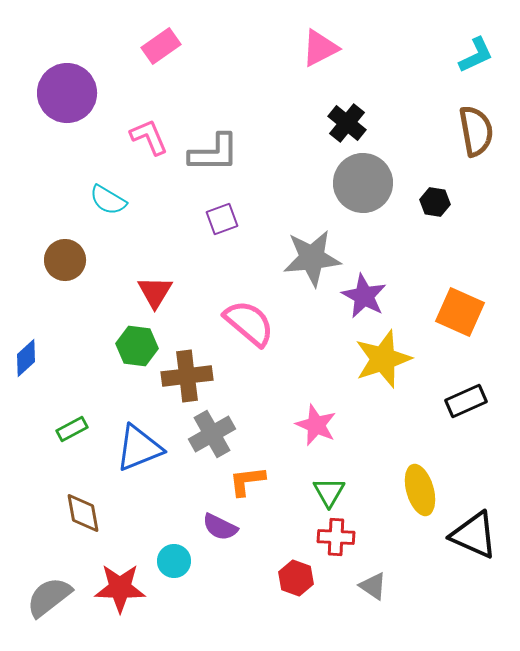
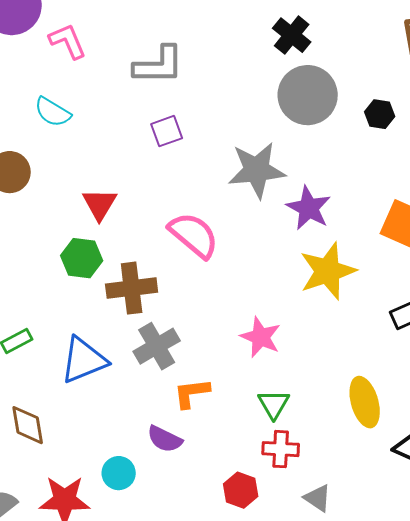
pink L-shape: (149, 137) -> (68, 41), moved

